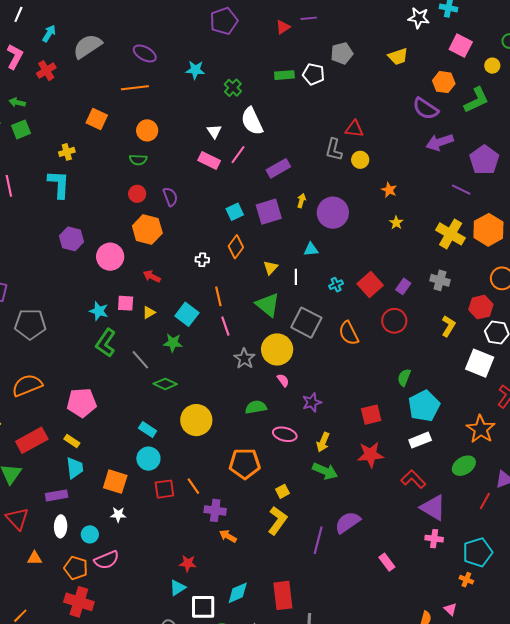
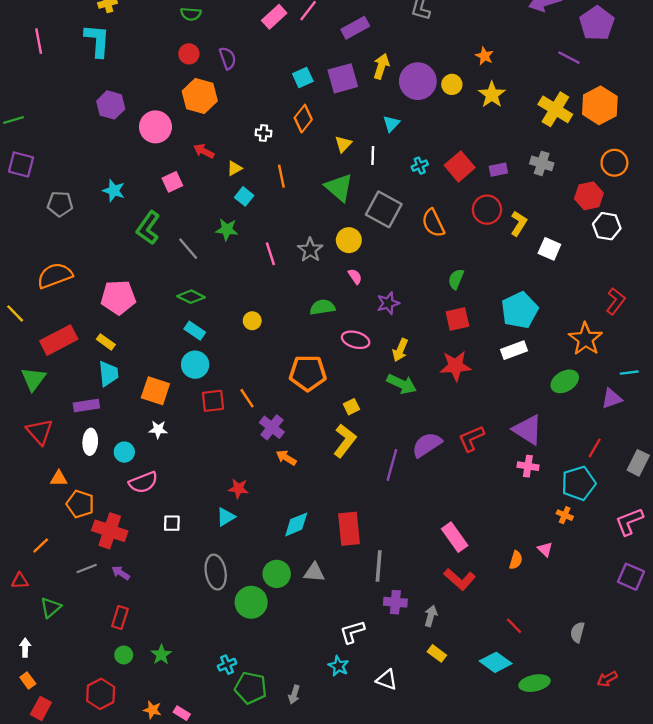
yellow circle: (360, 160) -> (452, 84), moved
pink rectangle: (209, 161) -> (274, 17), turned -70
yellow arrow: (301, 201) -> (381, 66), size x1.5
yellow star: (396, 223) -> (492, 95), size x1.6
cyan triangle: (311, 249) -> (391, 124), turned -42
purple rectangle: (403, 286) -> (498, 170), turned 42
pink square: (126, 303) -> (172, 182), turned -30
cyan star: (99, 311) -> (114, 191), moved
yellow triangle: (149, 312) -> (234, 168), moved
cyan square: (187, 314) -> (244, 196), size x0.7
gray pentagon: (30, 324) -> (60, 204), size x0.7
pink line: (225, 326) -> (270, 254), moved
yellow L-shape: (448, 326) -> (519, 223), moved
yellow circle: (277, 349) -> (349, 240), size x0.7
white square: (480, 363) -> (549, 249), moved, size x0.7
green semicircle: (404, 377) -> (456, 279), moved
green diamond: (165, 384) -> (191, 297), moved
yellow circle: (196, 420) -> (252, 321), size x0.5
red L-shape: (413, 479) -> (471, 438), moved, turned -70
red line: (485, 501) -> (595, 448), moved
purple cross: (215, 510) -> (272, 427), turned 30
pink rectangle: (387, 562) -> (455, 537), moved, size x1.4
orange pentagon: (76, 568) -> (80, 504), moved
white square: (203, 607) -> (172, 523), moved, size x0.6

